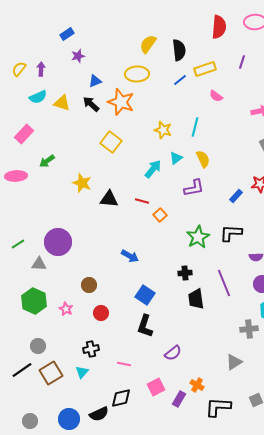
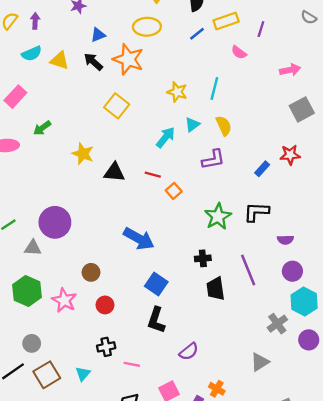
purple line: (242, 62) -> (261, 29), moved
blue arrow: (130, 256) -> (139, 239), size x1.5
pink star: (66, 309) -> (64, 300), size x1.5
gray cross: (249, 329) -> (277, 324), turned -30
black cross: (91, 349) -> (106, 347), moved

